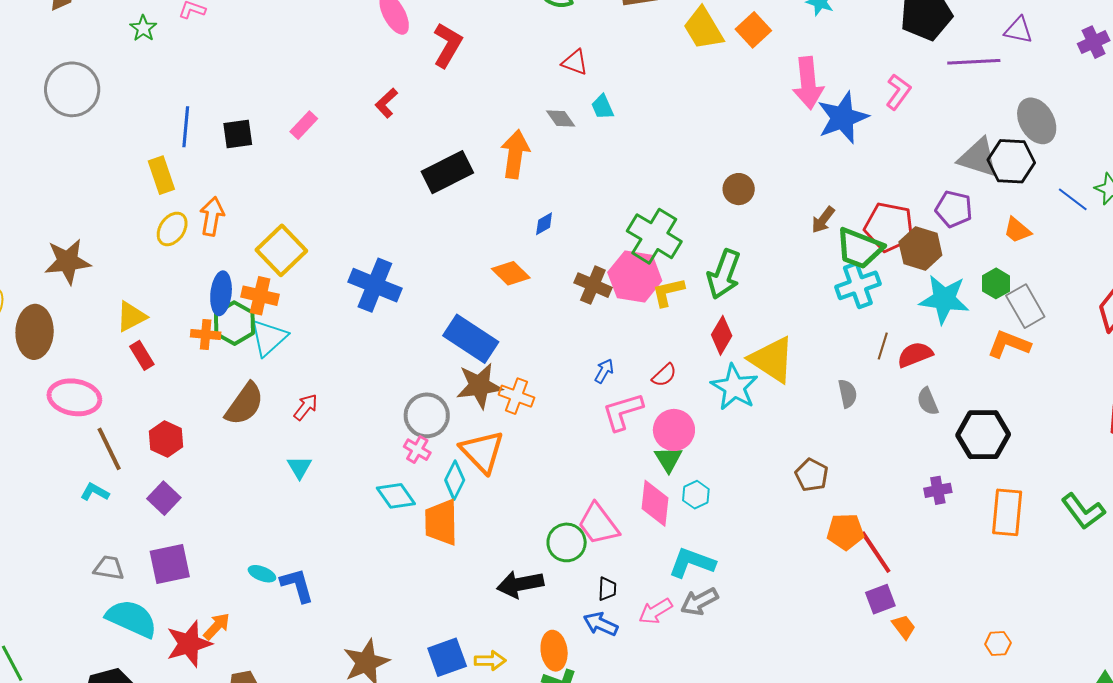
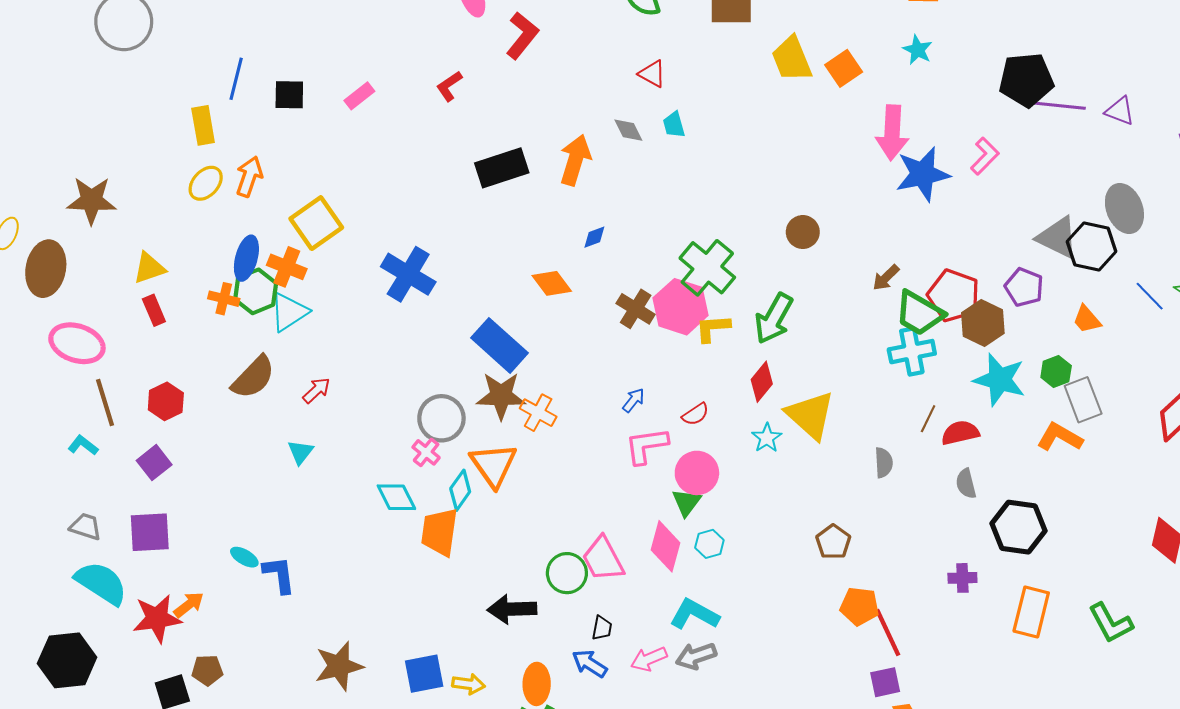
purple line: (974, 62) -> (1058, 106), moved
cyan star: (734, 387) -> (767, 438), size x0.6

